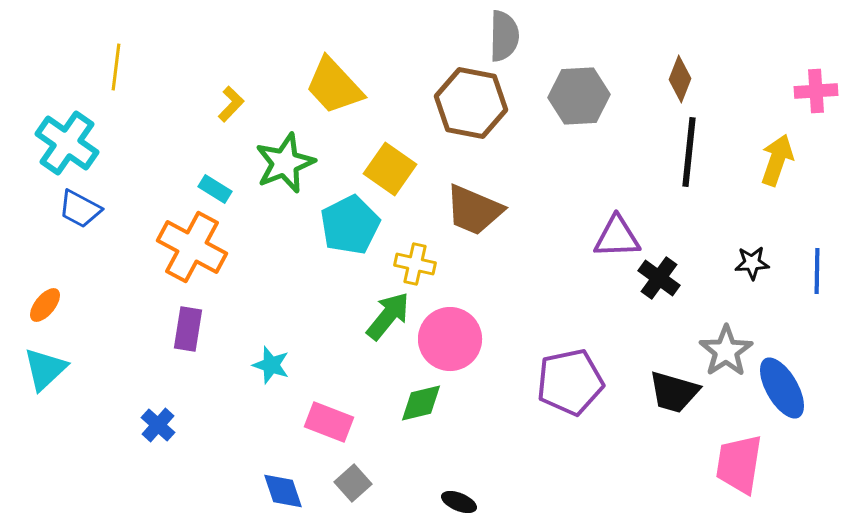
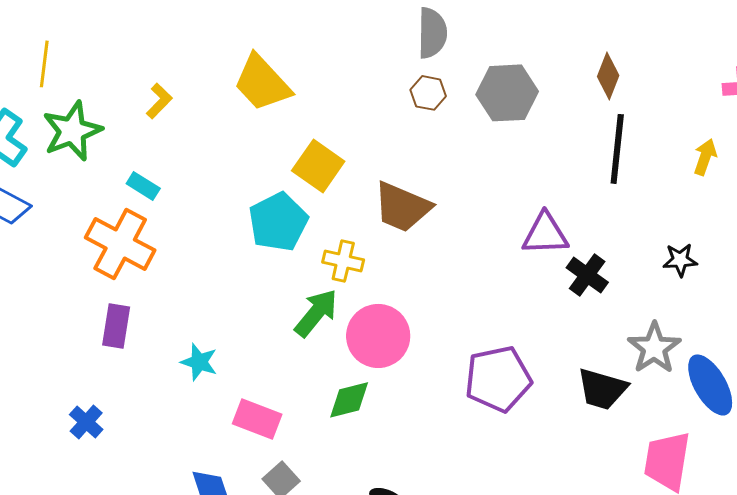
brown hexagon: (471, 103) -> (428, 93), moved, size x0.5
yellow arrow: (777, 160) -> (705, 157), size x0.7
green star: (285, 163) -> (72, 131), moved

